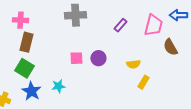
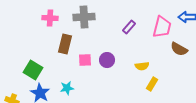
pink cross: (20, 20) -> (50, 18), moved
brown rectangle: (26, 42) -> (65, 44), moved
brown semicircle: (170, 47) -> (179, 49), turned -30

